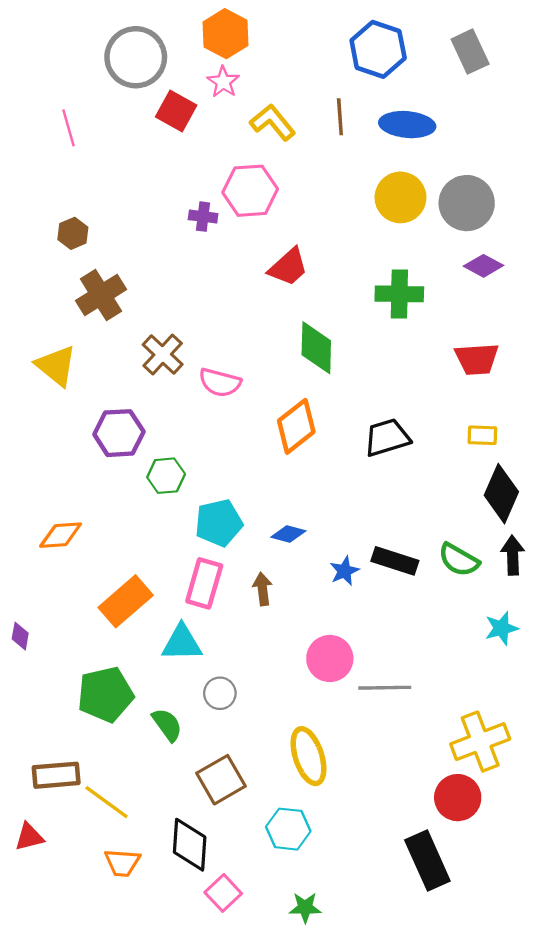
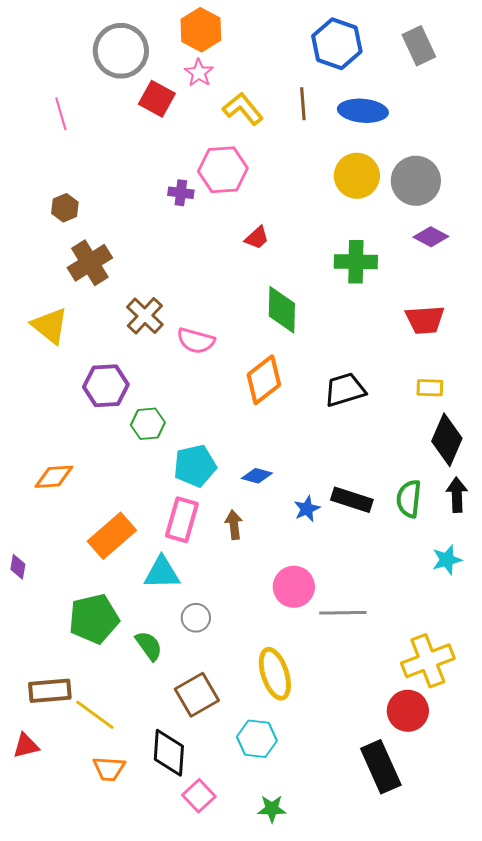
red trapezoid: (288, 267) -> (257, 238), size x0.7
green semicircle: (459, 560) -> (409, 499), turned 66

